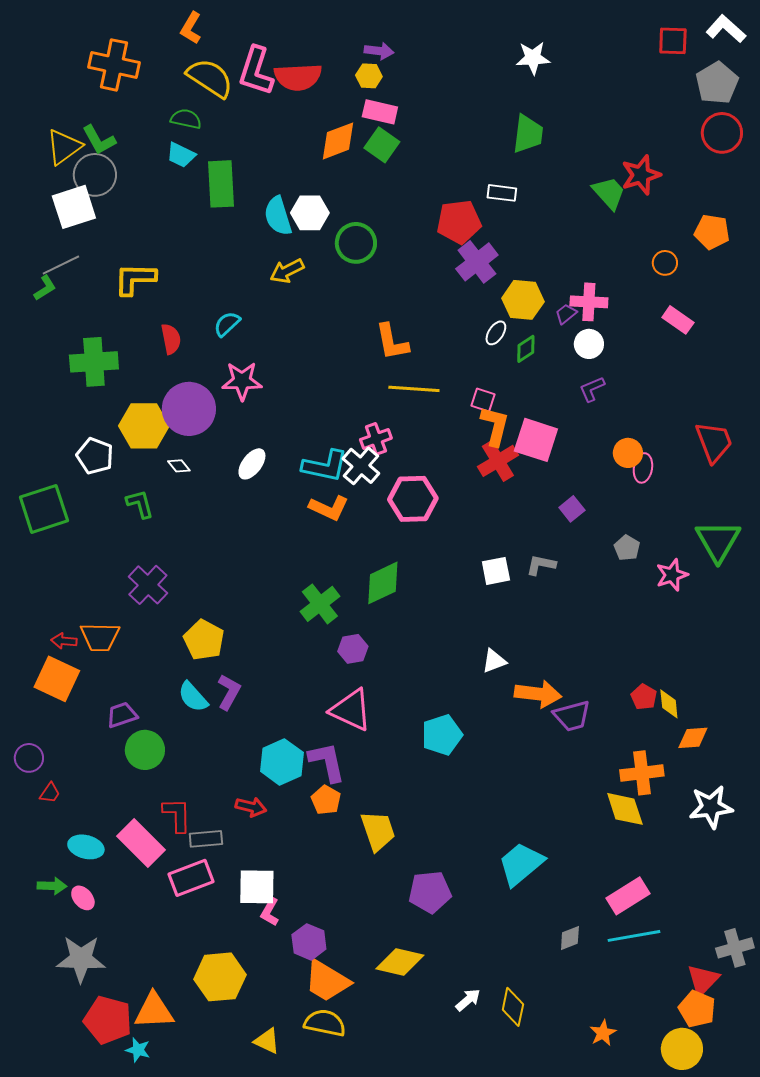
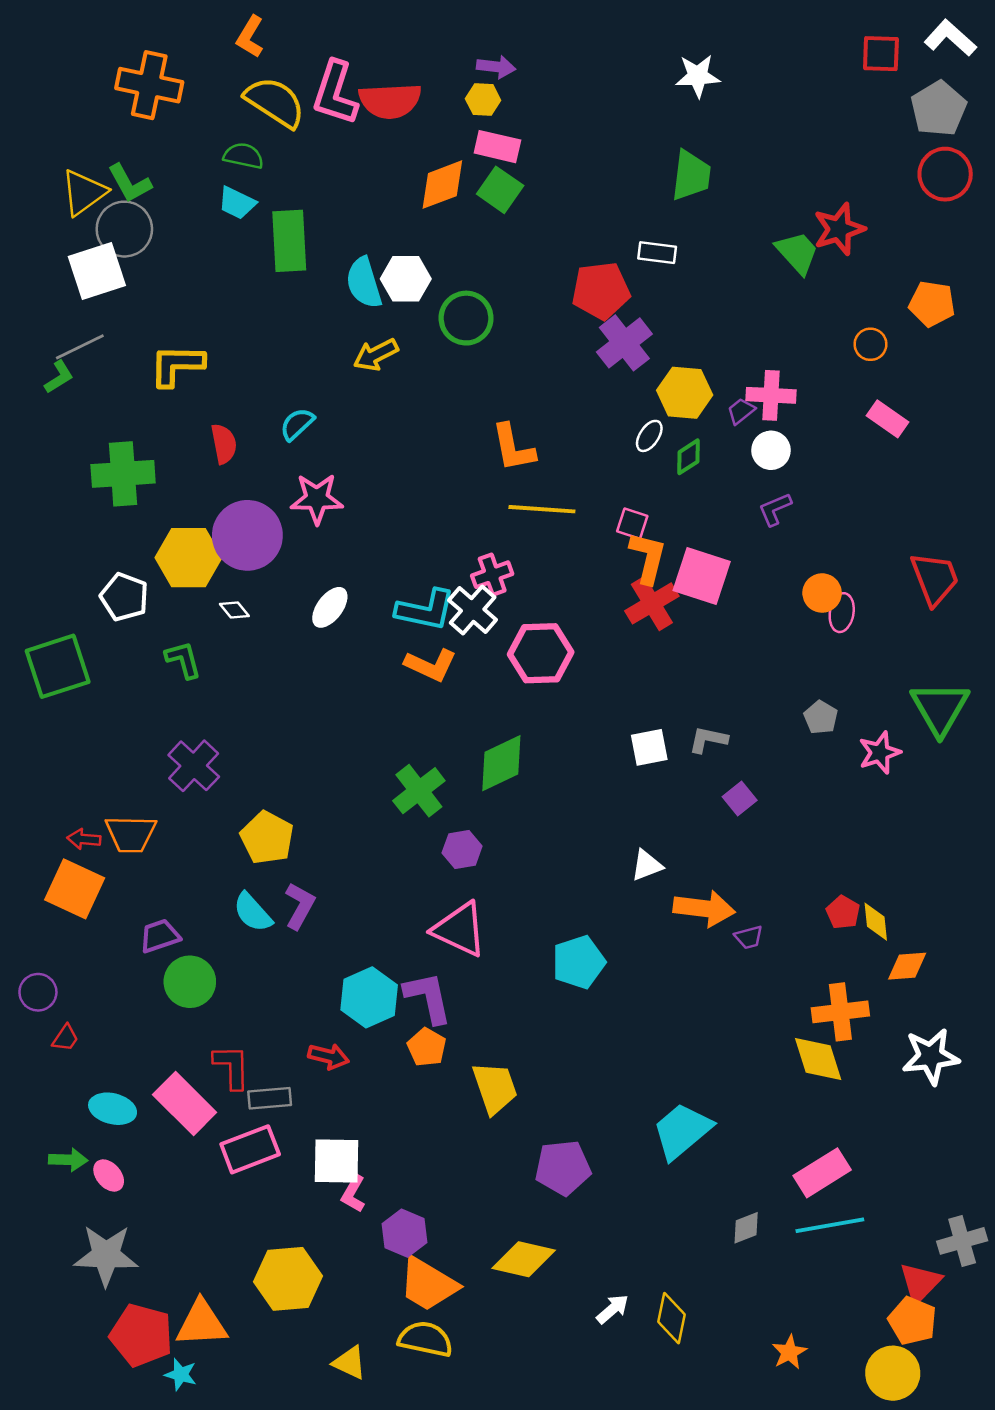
purple square: (572, 509) -> (740, 798), moved
purple trapezoid: (572, 716) -> (749, 937), size x0.6

